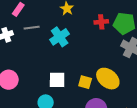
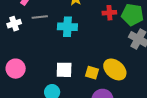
cyan cross: (60, 37) -> (67, 27), turned 36

